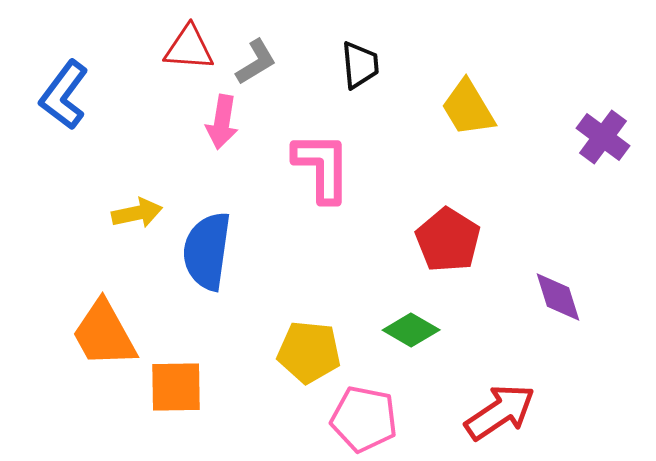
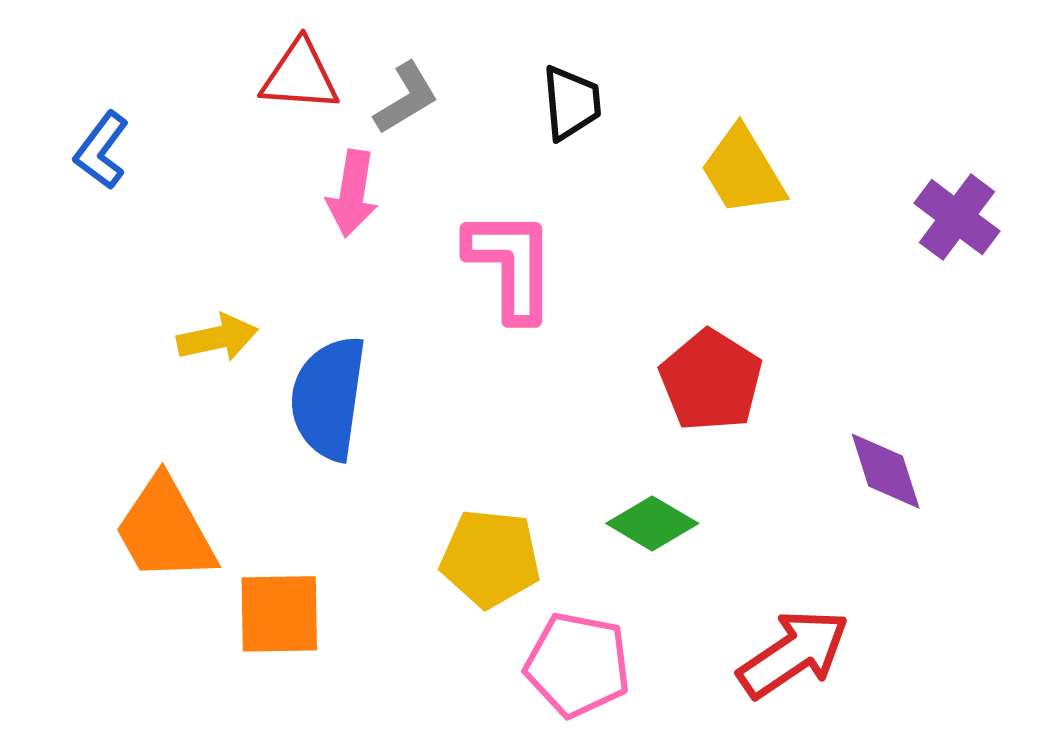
blue L-shape: (64, 95) -> (102, 150), size x0.7

